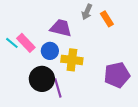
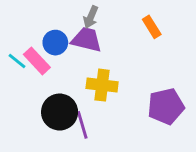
gray arrow: (87, 12) -> (91, 17), moved
blue circle: (50, 51) -> (55, 43), moved

